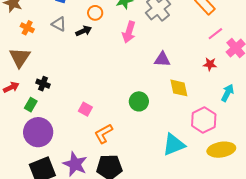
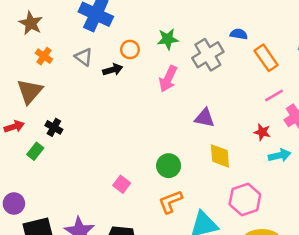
cyan arrow: (227, 93) -> (280, 155), moved, turned 42
pink square: (85, 109) -> (122, 184), moved
purple circle: (38, 132) -> (14, 203), moved, size x0.6
orange L-shape: (103, 134) -> (170, 202), moved

